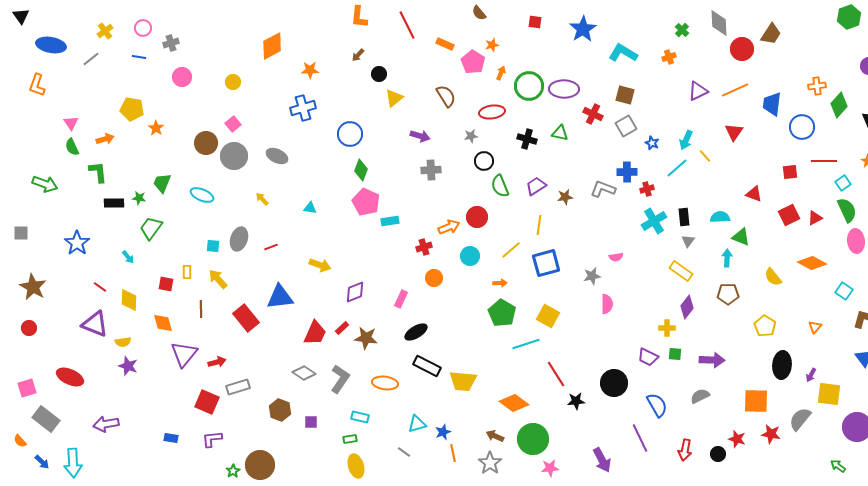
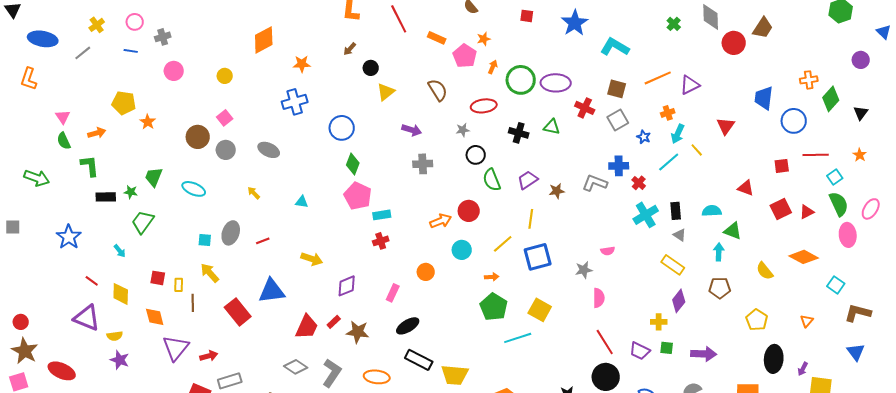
orange cross: (669, 57) -> (668, 113), moved
orange line: (735, 90) -> (658, 78), moved
gray circle: (234, 156) -> (226, 150), size x0.7
red cross: (647, 189) -> (639, 183), turned -32
gray triangle: (688, 241) -> (680, 235), turned -32
red cross: (424, 247) -> (381, 241), moved
yellow rectangle: (187, 272) -> (179, 285), moved
brown star: (33, 287) -> (25, 351), moved
red line: (556, 374) -> (605, 342), moved

